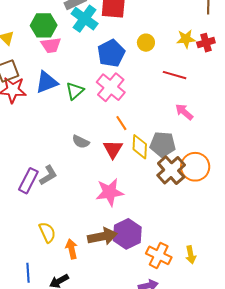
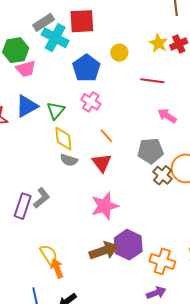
yellow star: (186, 39) -> (158, 43), turned -30
pink cross: (111, 87) -> (91, 102), size x0.7
yellow diamond: (140, 147) -> (63, 139), moved
brown cross: (171, 170) -> (163, 175), size x0.7
orange arrow: (72, 249) -> (57, 268), moved

